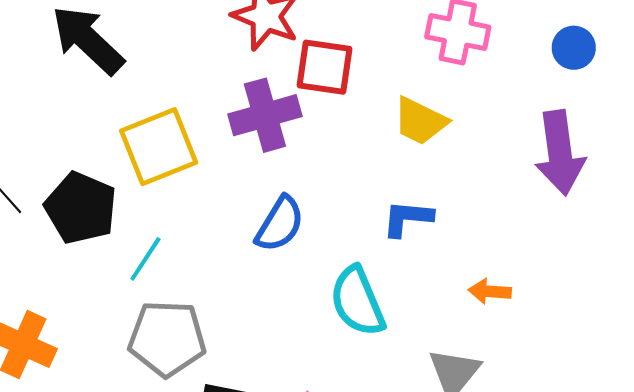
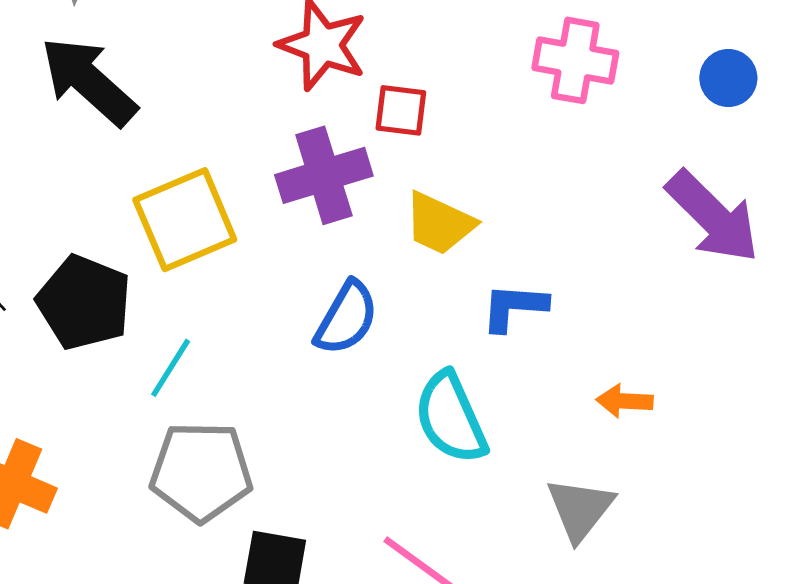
red square: (324, 67) -> (401, 110), size x0.7
yellow trapezoid: (420, 121) -> (439, 223), moved
purple arrow: (560, 153) -> (713, 217), turned -36

